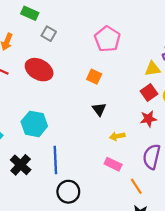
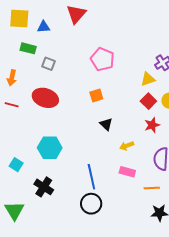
orange square: (94, 77) -> (96, 96), turned -32
blue line: (55, 160) -> (91, 177), moved
orange line: (136, 186) -> (152, 188), turned -49

